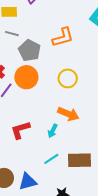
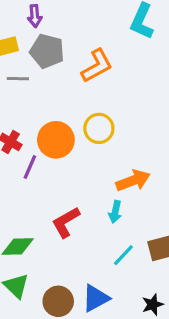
gray pentagon: (30, 50) -> (47, 51), moved
yellow circle: (68, 78) -> (99, 128), moved
orange arrow: (68, 114) -> (133, 181), turned -30

